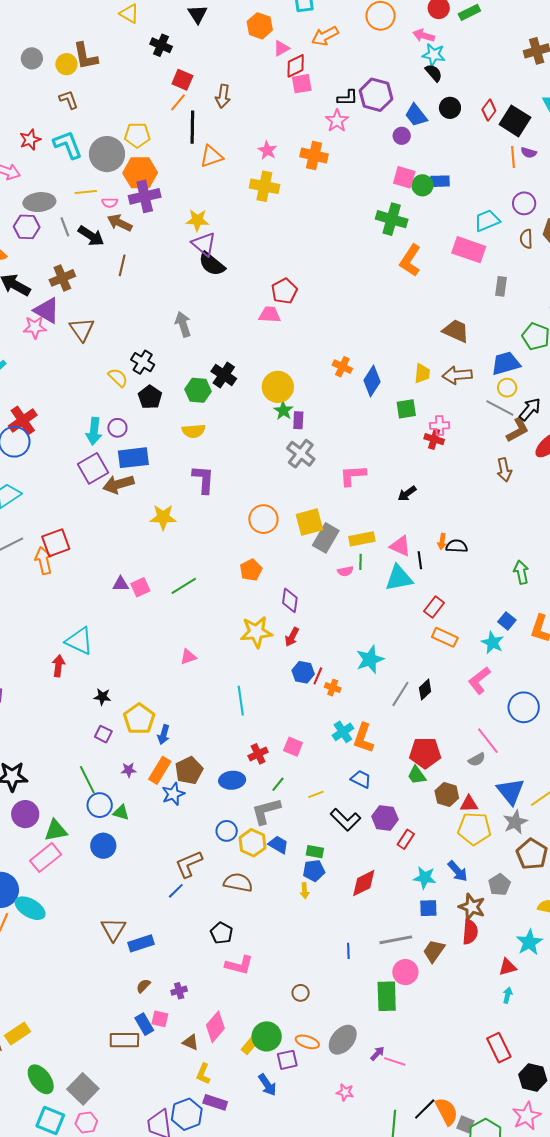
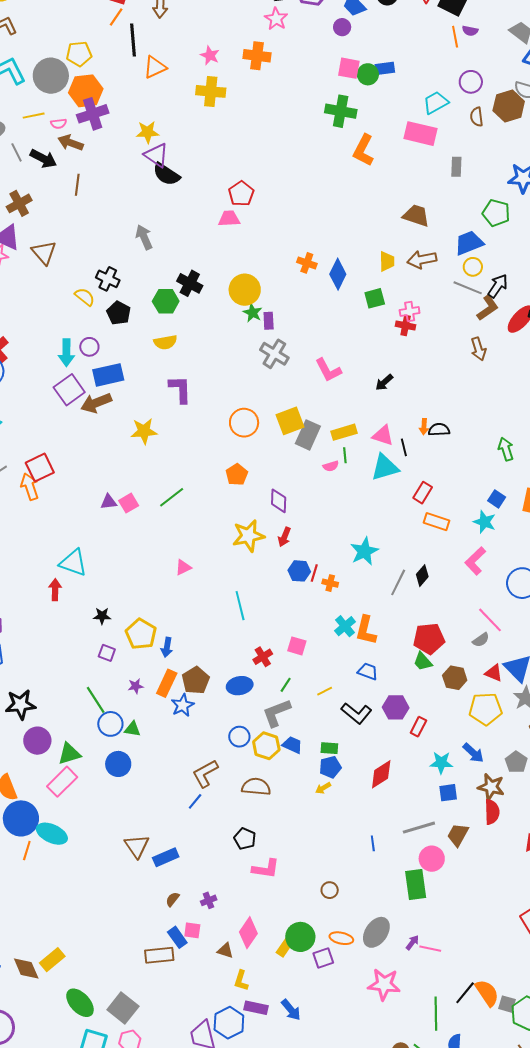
pink L-shape: (353, 475) -> (328, 370), turned -108
red triangle: (469, 804) -> (494, 673), moved, turned 30
yellow arrow: (305, 891) -> (323, 788), turned 70
blue arrow: (267, 1085) -> (291, 1010), moved
pink star: (345, 1092) -> (384, 984), size x1.8

